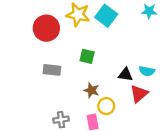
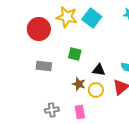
black triangle: (125, 74) -> (99, 70), moved
yellow circle: (106, 106) -> (96, 90), moved

